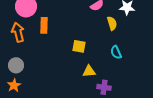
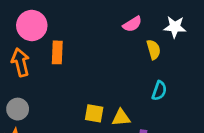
yellow square: (79, 46) -> (94, 113), moved
cyan semicircle: (116, 52) -> (159, 91), turned -136

